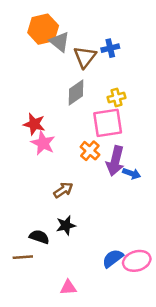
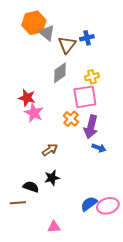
blue arrow: (132, 173) -> (99, 148), moved

